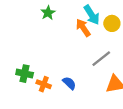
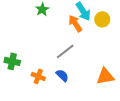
gray line: (101, 59) -> (65, 51), moved
green cross: (25, 74) -> (12, 61), moved

